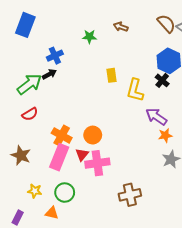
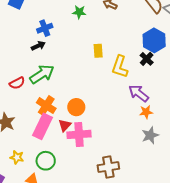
green arrow: (29, 84) -> (42, 74), moved

